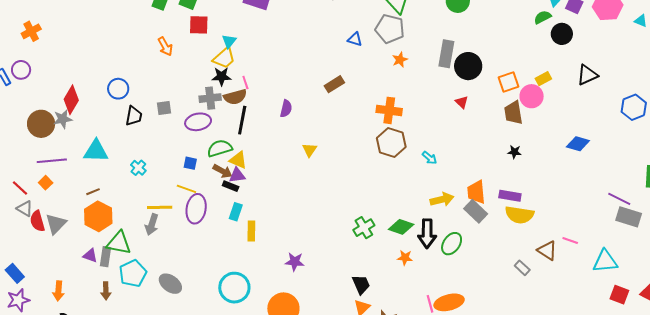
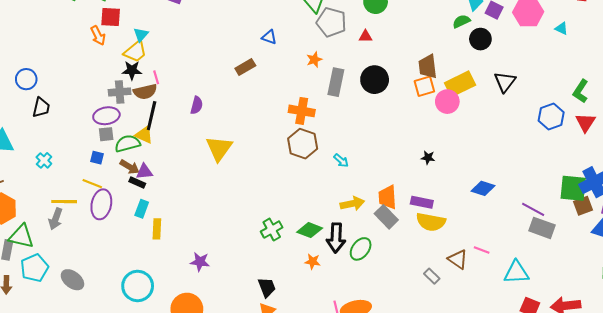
gray pentagon: (390, 29) -> (331, 22), moved
orange arrow: (165, 46) -> (98, 36), moved
gray rectangle: (446, 54) -> (336, 82), moved
black circle: (468, 66) -> (375, 80), moved
black triangle: (587, 75) -> (505, 82), turned -30
yellow rectangle: (543, 79) -> (460, 84), size x1.8
brown rectangle: (334, 84) -> (245, 67), moved
red triangle: (462, 102) -> (365, 36), moved, turned -48
gray square: (164, 108) -> (106, 134), moved
brown trapezoid: (513, 113) -> (428, 66), moved
blue diamond: (578, 144) -> (483, 188), moved
yellow triangle: (310, 150) -> (219, 148), size x1.8
yellow triangle: (238, 160) -> (144, 135), moved

